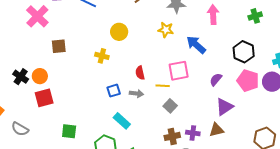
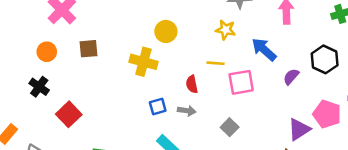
yellow cross: (102, 56) -> (143, 62), size x1.5
orange circle: (40, 76) -> (47, 52), moved
purple semicircle: (216, 79) -> (291, 77), moved
pink pentagon: (248, 81) -> (327, 114), moved
yellow line: (163, 86) -> (216, 63), moved
red square: (44, 98) -> (69, 114), turned -30

